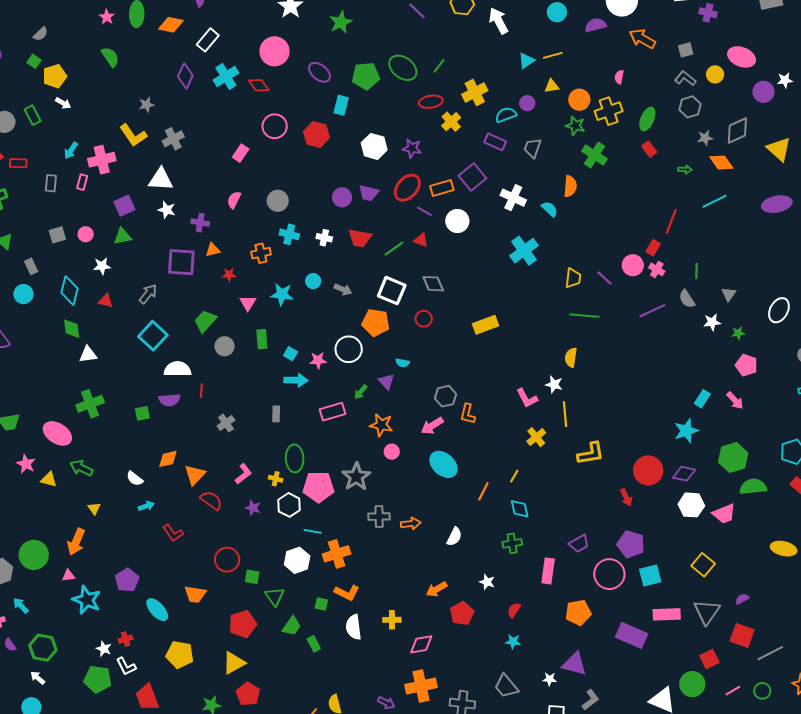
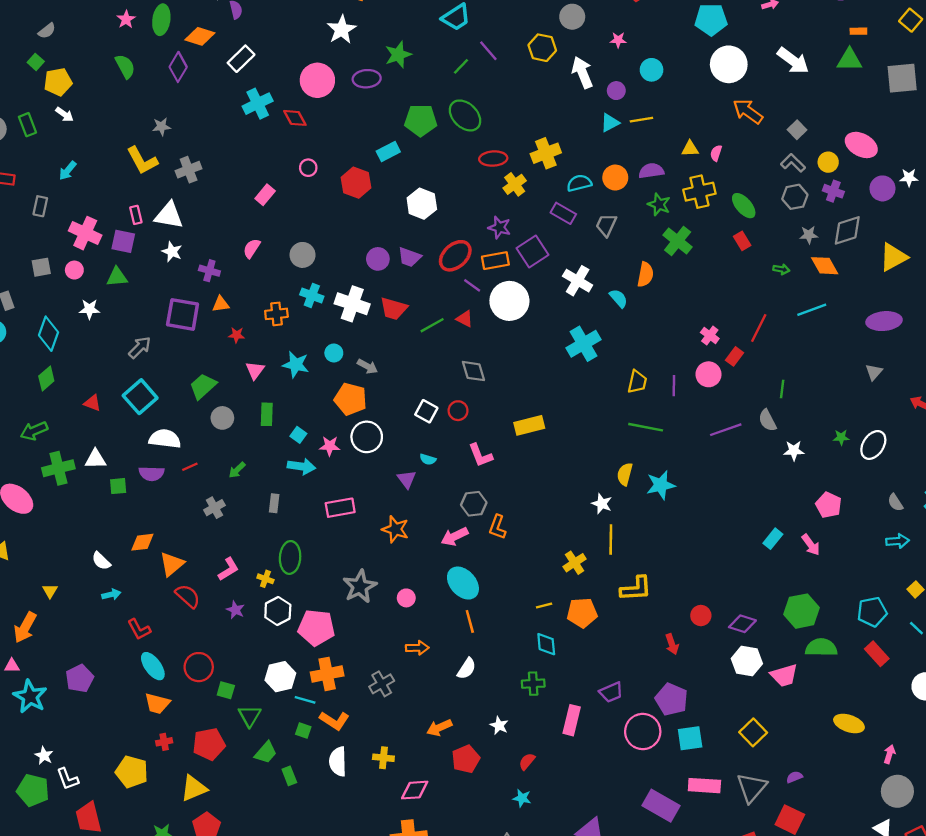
purple cross: (708, 13) -> (833, 191), moved
purple semicircle: (595, 25) -> (651, 171), moved
gray square: (686, 50) -> (797, 130), turned -35
green line: (439, 66) -> (461, 66), moved
purple ellipse: (319, 72) -> (367, 79), moved, turned -50
purple diamond: (185, 76) -> (178, 67), moved
yellow triangle: (552, 86) -> (690, 149), moved
orange circle: (579, 100) -> (615, 178), moved
purple circle: (527, 103) -> (616, 91), moved
cyan rectangle: (341, 105) -> (388, 151), turned 42
green ellipse: (647, 119) -> (744, 206), turned -70
pink circle: (275, 126) -> (308, 168), size x0.6
purple star: (412, 148) -> (499, 227), moved
yellow triangle: (779, 149) -> (893, 257), turned 44
pink cross: (102, 160) -> (85, 233), moved, turned 32
pink rectangle: (82, 182) -> (136, 215), moved, turned -35
purple square: (124, 206) -> (123, 241), turned 30
white circle: (457, 221) -> (509, 301), size x1.4
white cross: (324, 238) -> (352, 304), size x1.8
pink cross: (657, 269) -> (710, 335), moved
purple line: (604, 278) -> (674, 386), turned 42
white square: (392, 291) -> (426, 411), moved, size x0.7
gray triangle: (729, 294) -> (874, 372), moved
red triangle: (106, 301) -> (92, 403), moved
orange pentagon: (376, 323) -> (350, 399), moved
green diamond: (72, 329) -> (46, 378), turned 50
green star: (738, 333) -> (841, 437), moved
white triangle: (88, 354) -> (95, 459), moved
red line: (201, 391) -> (190, 467), turned 56
green arrow: (361, 392) -> (237, 470), moved
pink L-shape: (527, 398) -> (480, 455), moved
cyan star: (686, 431) -> (661, 485), moved
pink circle: (392, 452) -> (406, 598), moved
green arrow: (81, 468) -> (34, 431), moved, turned -55
red circle: (648, 470) -> (701, 616), size x0.6
yellow line: (514, 476) -> (544, 605), turned 40
pink pentagon: (318, 487) -> (316, 628), moved
orange line: (483, 491) -> (470, 621), moved, turned -48
gray cross: (379, 517) -> (382, 684), moved, turned -35
cyan line: (313, 531) -> (305, 700), moved
cyan ellipse: (157, 610) -> (153, 666), moved
orange pentagon: (578, 613) -> (582, 613), moved
red cross: (126, 639) -> (164, 742), moved

